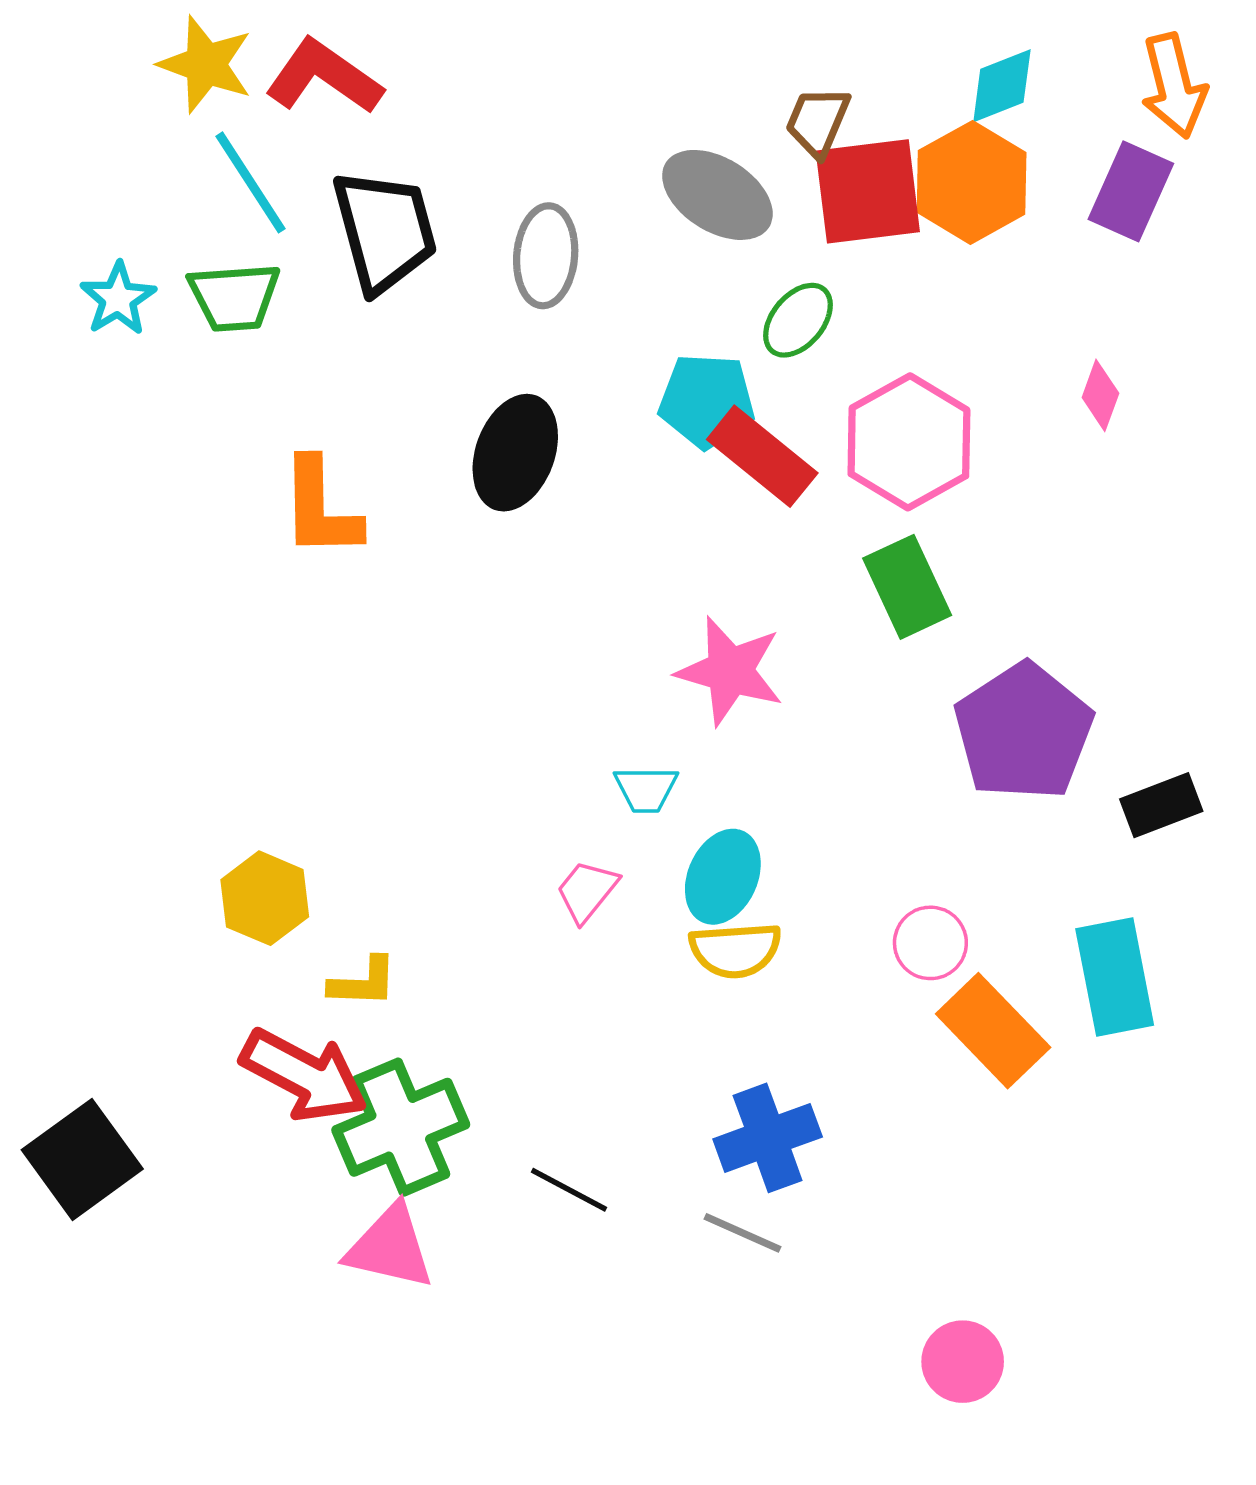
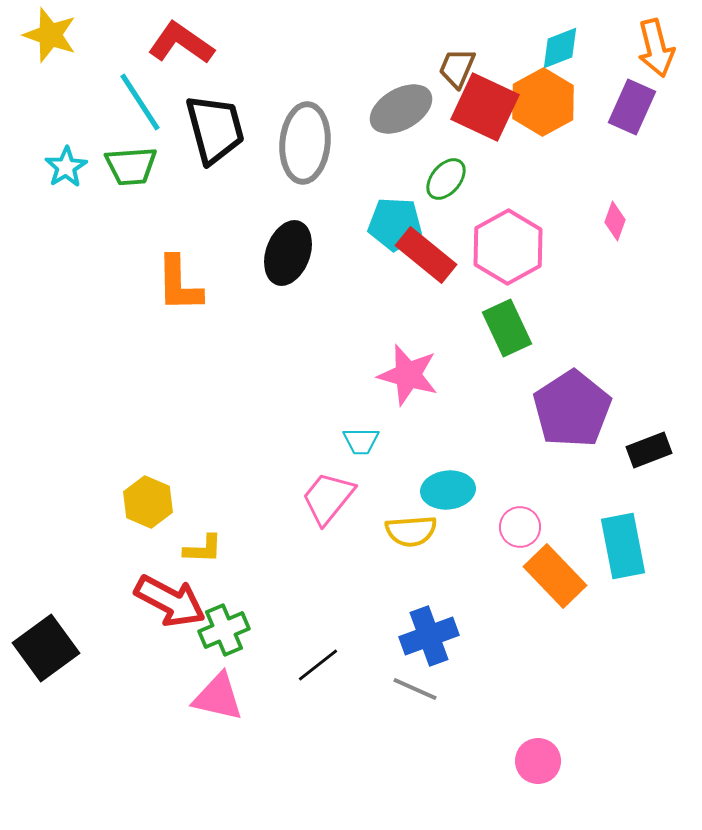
yellow star: (206, 64) -> (50, 35), moved
red square: (868, 191) -> (485, 107), turned 32
gray ellipse: (717, 195) -> (401, 109), turned -62
gray ellipse: (546, 256) -> (305, 143), size x1.4
cyan ellipse: (723, 877) -> (448, 490), moved, turned 60
pink trapezoid: (587, 891) -> (328, 498), size x1.5
green cross: (401, 1127) -> (224, 630), size x0.7
black line: (569, 1190) -> (318, 665), turned -66

